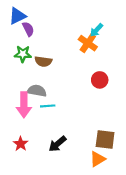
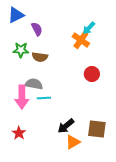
purple semicircle: (28, 29) -> (37, 29), moved
black arrow: (57, 144) -> (66, 126), moved
orange triangle: (98, 159) -> (73, 142), moved

